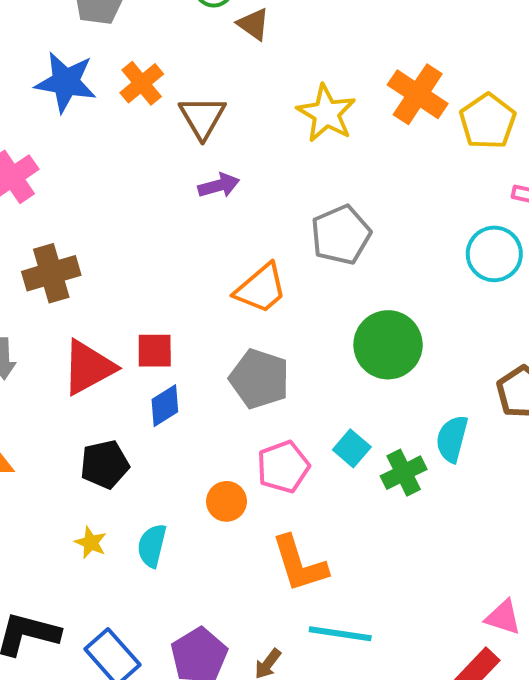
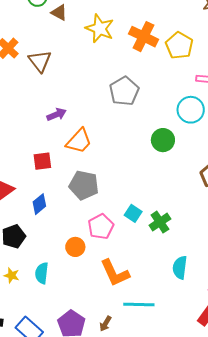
yellow star: (326, 113) -> (100, 28), moved
purple arrow: (219, 186) -> (57, 114), moved
gray pentagon: (341, 235) -> (124, 91), moved
green circle: (388, 345) -> (163, 140), moved, size x0.7
red square: (155, 351) -> (42, 161), moved
cyan semicircle: (452, 439) -> (180, 268), moved

